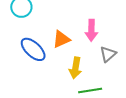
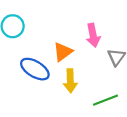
yellow arrow: (75, 68) -> (70, 81), moved

